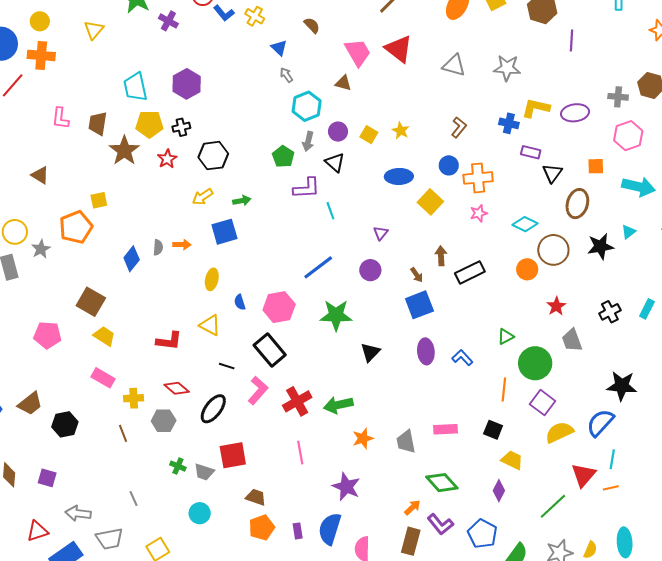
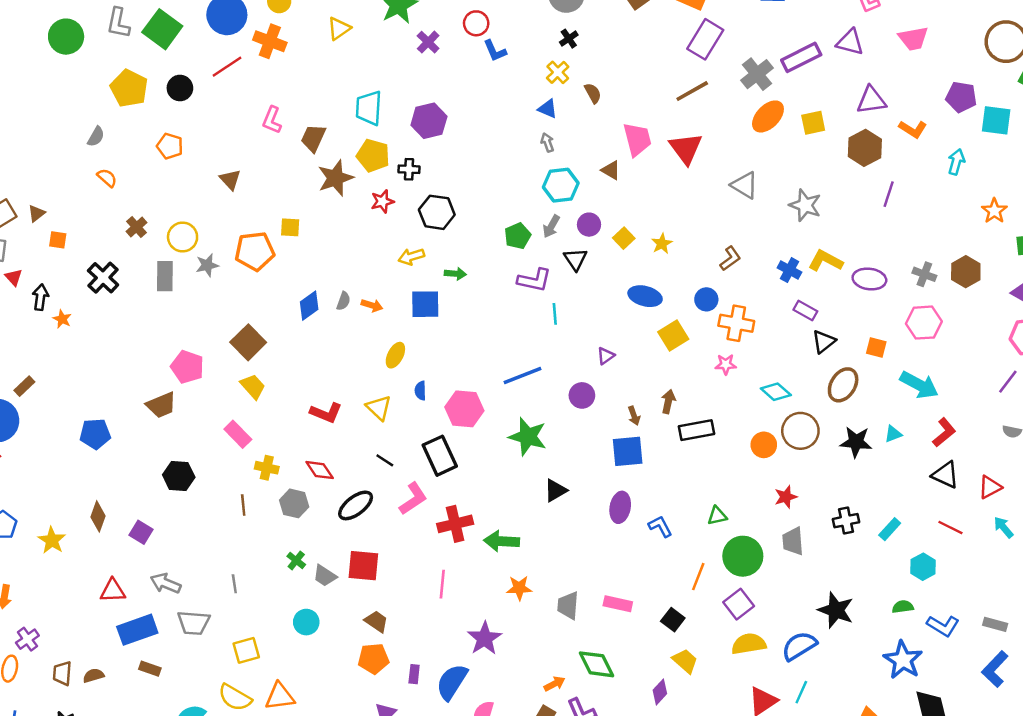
yellow cross: (255, 16) -> (558, 72), moved
blue triangle: (279, 48) -> (548, 109), turned -36
brown trapezoid: (30, 404) -> (161, 405), moved

